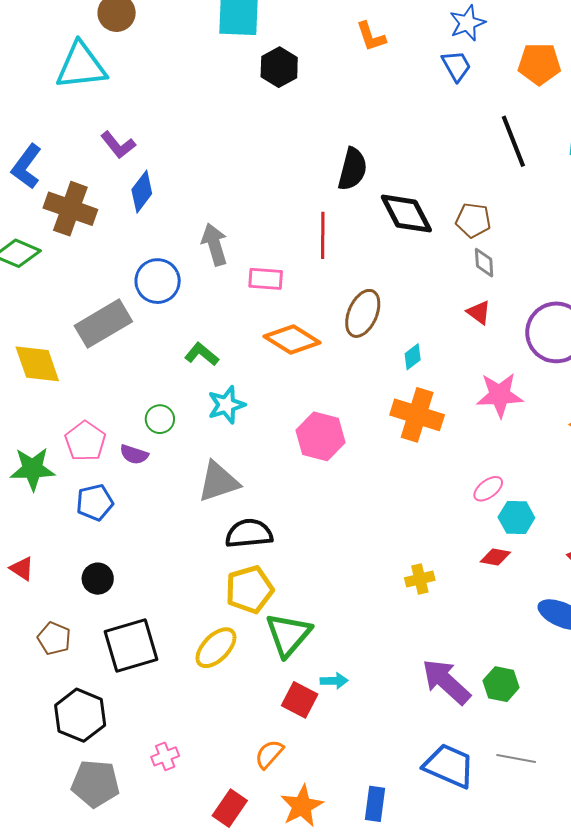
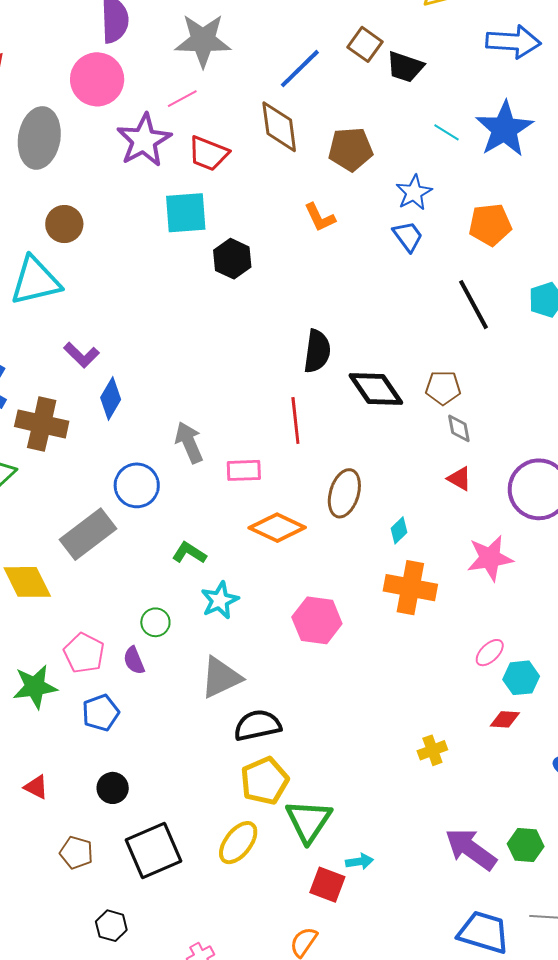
purple semicircle: (134, 454) -> (134, 660), turned 56
black hexagon: (80, 715) -> (111, 926), size x0.6

